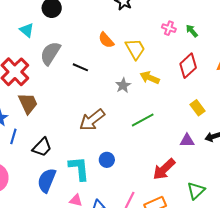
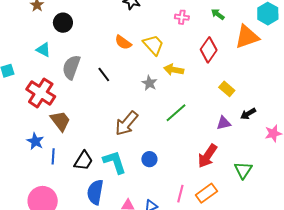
green arrow: (192, 31) -> (218, 14), moved
black line: (80, 67) -> (104, 74), turned 42
cyan L-shape: (79, 168) -> (115, 162), moved

